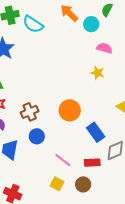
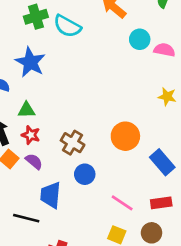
cyan circle: (91, 24) -> (140, 39), moved
yellow star: (97, 73) -> (167, 97), moved
brown cross: (30, 112) -> (73, 143), turned -30

